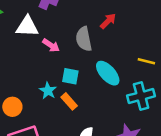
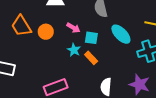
pink arrow: (51, 45) -> (73, 28), moved
orange circle: (12, 107) -> (46, 32), moved

